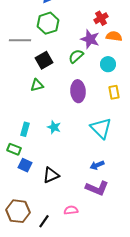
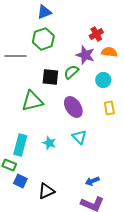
black square: (44, 60) -> (50, 77), moved, turned 36
green triangle: (37, 85) -> (32, 101), size x1.6
purple ellipse: (78, 91) -> (73, 107), turned -30
cyan triangle: (101, 128) -> (79, 137), moved, size x0.7
cyan rectangle: (25, 129) -> (20, 145), size x1.5

